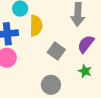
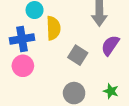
green star: (85, 71) -> (111, 91), moved

